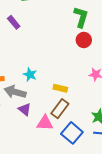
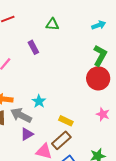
red circle: (84, 40) -> (98, 78), size x1.5
purple triangle: (25, 109) -> (27, 134), turned 40

